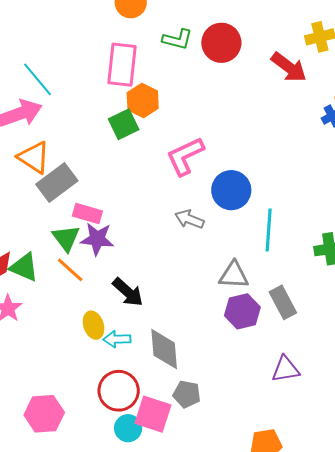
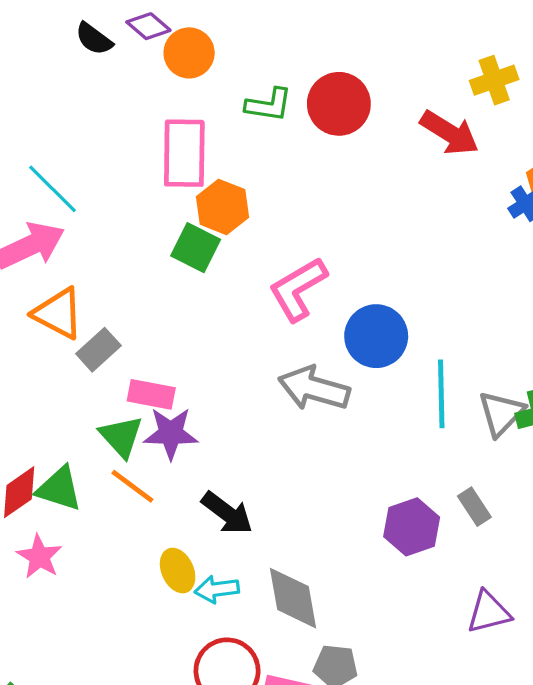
green square: (124, 124) -> (196, 248), turned -32
gray rectangle: (57, 183) -> (98, 350), size x0.7
gray arrow: (189, 219) -> (314, 388), size x1.5
gray triangle: (234, 275) -> (501, 413), moved, turned -44
gray rectangle: (283, 302) -> (474, 507), size x0.7

